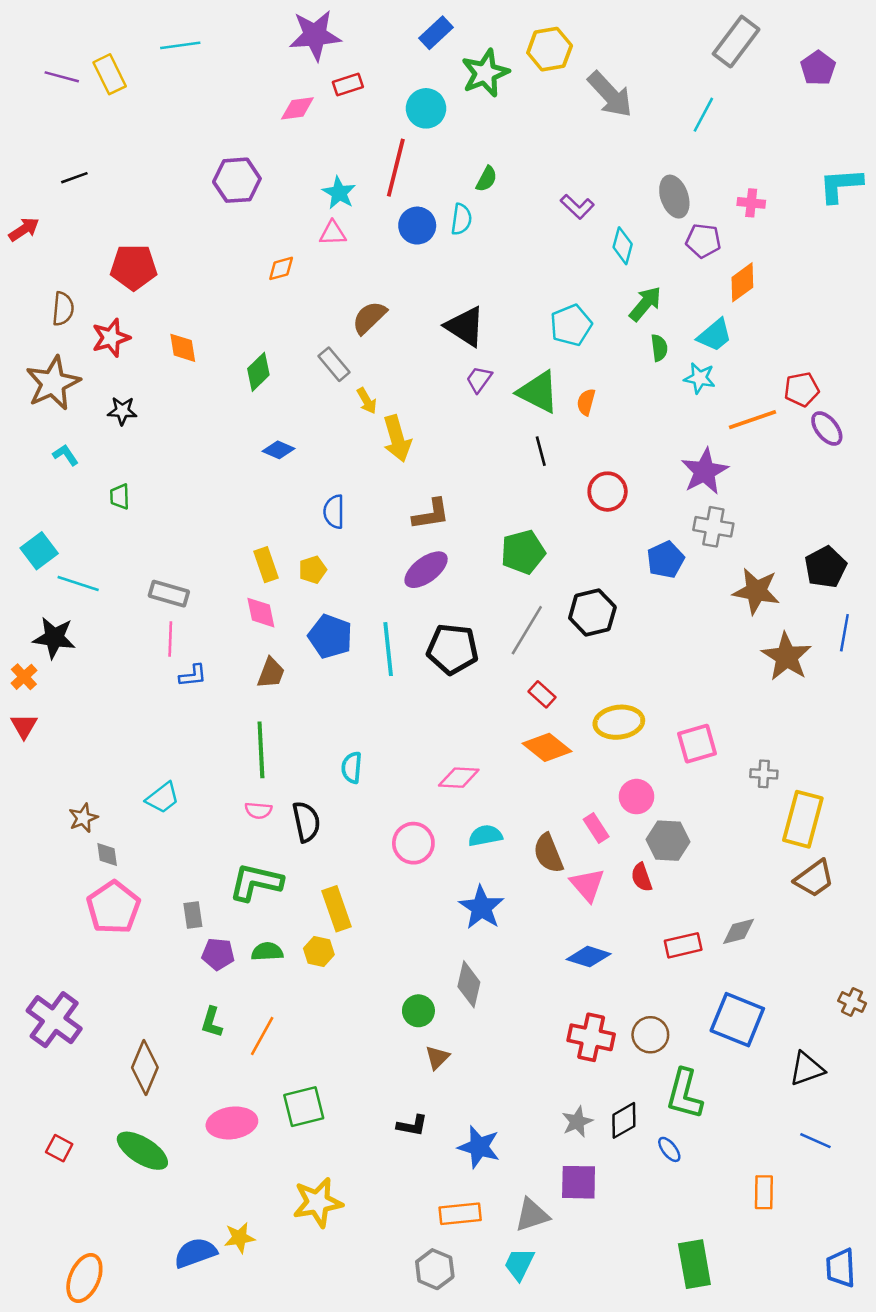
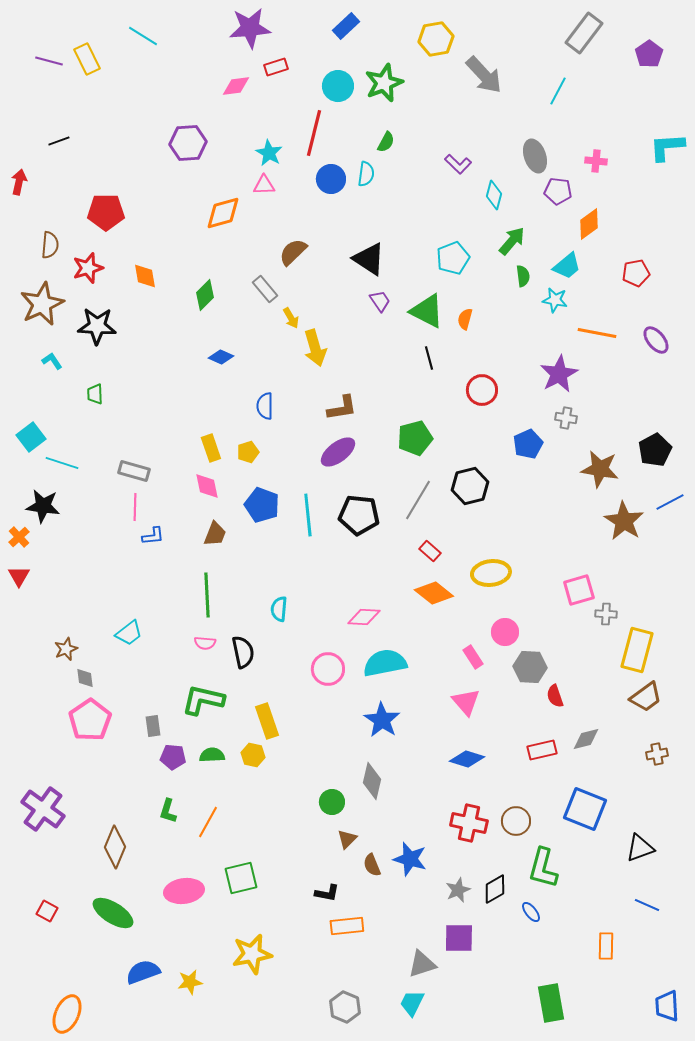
cyan line: (180, 45) -> (143, 36), turned 40
green star: (485, 73) -> (384, 83), moved
red arrow: (24, 229) -> (19, 182), turned -45
orange diamond: (281, 268) -> (223, 213), size x1.6
purple trapezoid: (479, 379) -> (380, 301), turned 110
red pentagon: (802, 389) -> (636, 273), moved
black star: (122, 411) -> (97, 326), size x1.6
orange line: (752, 420) -> (597, 333), turned 30
gray cross: (713, 527) -> (566, 418), size x0.7
blue line: (844, 633) -> (670, 502), turned 52
pink square: (697, 744) -> (579, 590), moved
cyan semicircle: (485, 836) -> (385, 663), size x1.6
brown semicircle: (548, 853) -> (372, 865), moved, size x0.7
red semicircle: (642, 877) -> (555, 696), moved
brown cross: (852, 1002) -> (657, 754), moved, turned -35
blue star: (479, 1147) -> (410, 859), moved
orange rectangle: (460, 1214) -> (347, 926), moved
blue semicircle: (195, 1253) -> (143, 972), moved

